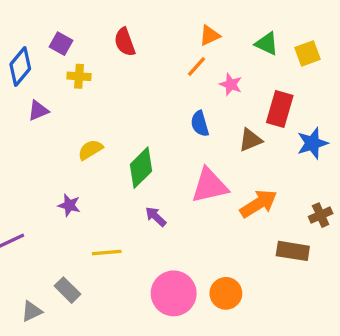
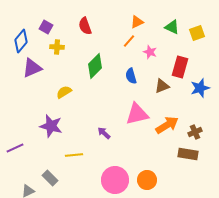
purple triangle: (38, 111) -> (32, 68), size x1.5
green diamond: (141, 168) -> (95, 66), moved
purple star: (69, 205) -> (51, 126), size x1.6
brown cross: (321, 215) -> (195, 132), moved

